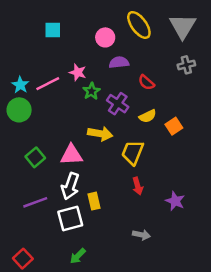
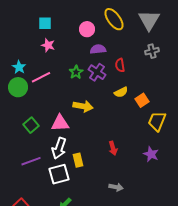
pink star: (78, 72) -> (48, 45), moved
red semicircle: (146, 82) -> (120, 65), turned 40
pink line: (48, 84) -> (41, 77), moved
purple cross: (118, 104) -> (97, 72), moved
yellow trapezoid: (133, 152) -> (157, 121), moved
purple star: (175, 201) -> (151, 154), moved

